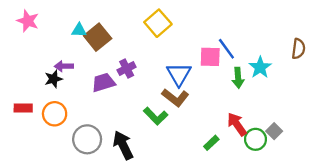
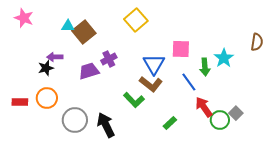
blue line: (226, 49) -> (189, 82), moved
red rectangle: (23, 108) -> (20, 102), moved
green rectangle: (211, 143) -> (170, 123), moved

